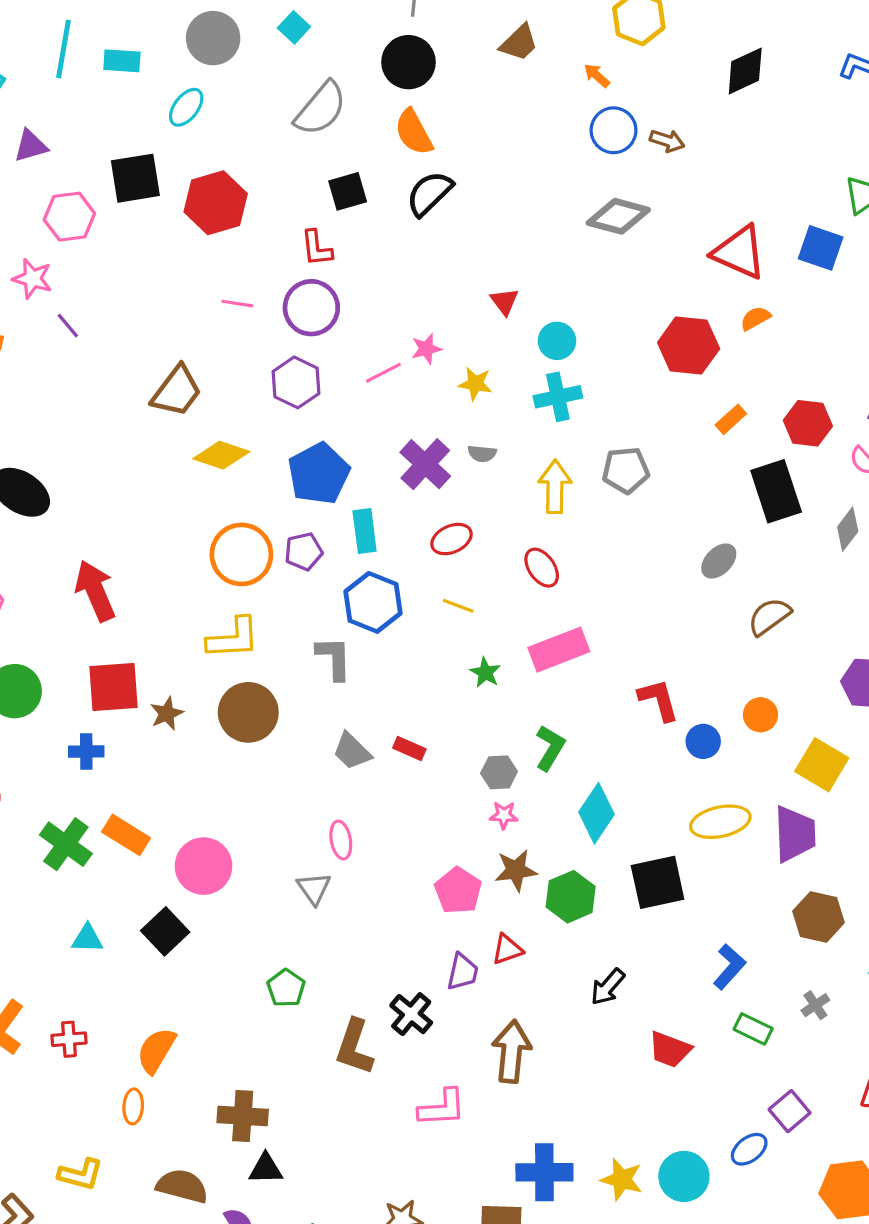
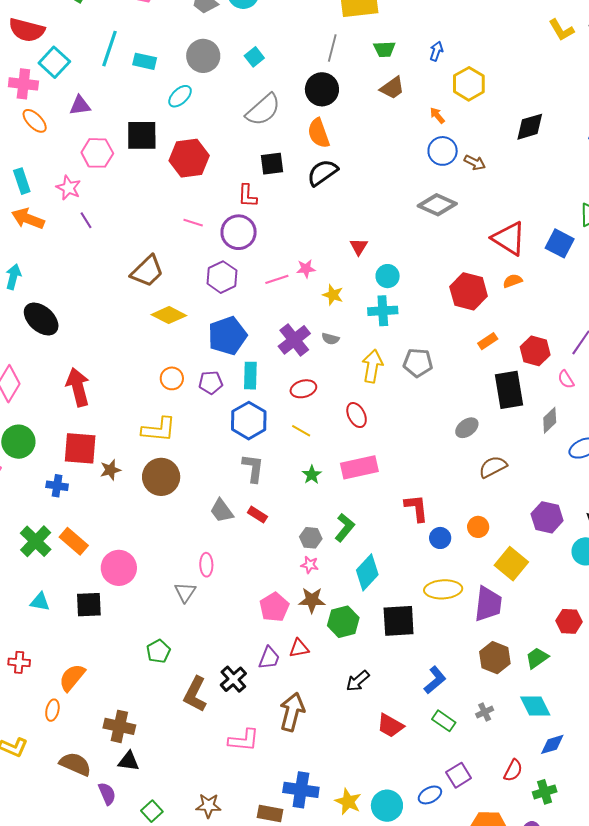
orange circle: (241, 554) -> (172, 378), size x0.6
gray L-shape: (334, 658) -> (253, 468), moved
black square: (165, 931) -> (89, 605), turned 32

